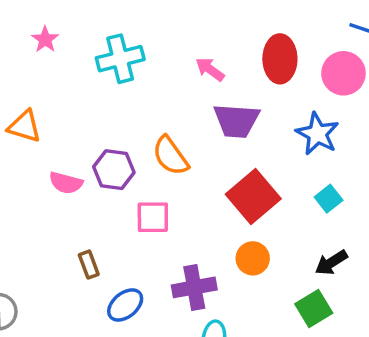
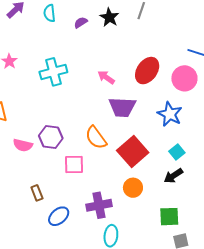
red ellipse: (280, 59) -> (147, 71), turned 36
orange semicircle: (170, 156) -> (96, 138), moved
black arrow: (331, 263) -> (173, 176), moved
green square: (314, 309) -> (169, 217), turned 30

